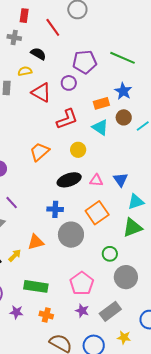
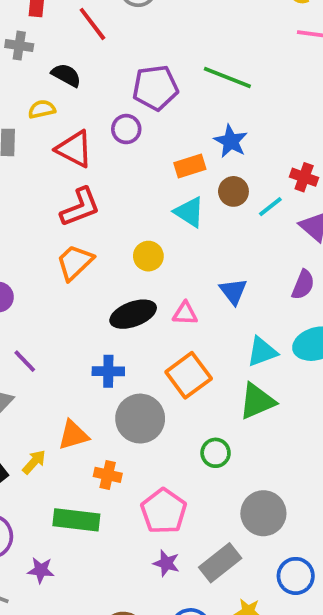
red L-shape: (67, 119) -> (80, 207), moved
blue triangle: (121, 180) -> (233, 291), moved
gray circle: (126, 277) -> (263, 513), moved
orange cross: (46, 315) -> (108, 475), moved

